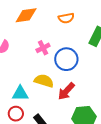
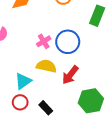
pink cross: (43, 48) -> (44, 41), moved
cyan triangle: (20, 93) -> (23, 81), turned -30

